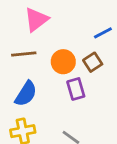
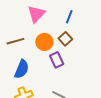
pink triangle: (36, 20) -> (36, 14), moved
blue line: (103, 33) -> (69, 17), turned -32

